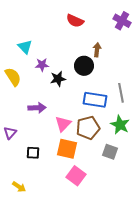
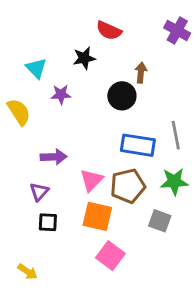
black star: (58, 79) -> (84, 58), moved
green star: (120, 125) -> (174, 182), turned -30
purple triangle: (10, 133) -> (39, 192), moved

